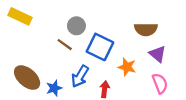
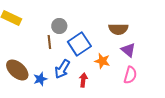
brown line: (65, 45) -> (49, 42), turned 48
blue square: (100, 47) -> (79, 44), turned 30
pink semicircle: (160, 83) -> (130, 75), turned 36

